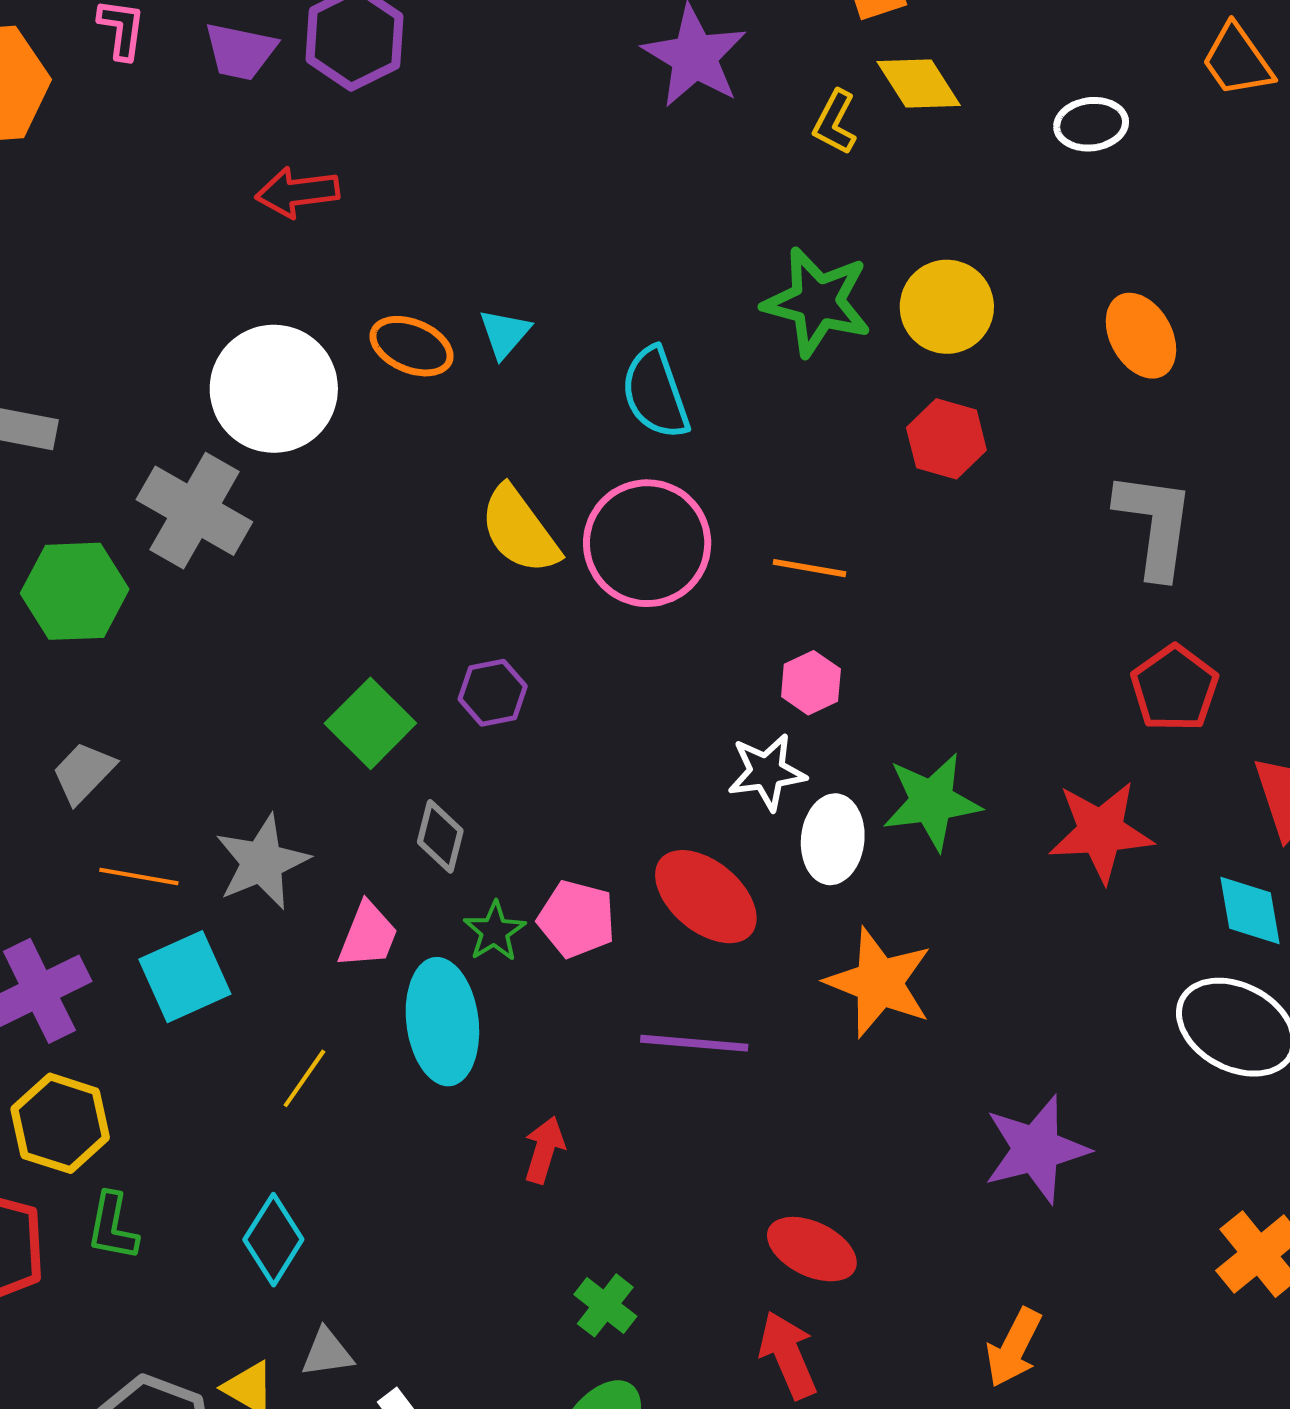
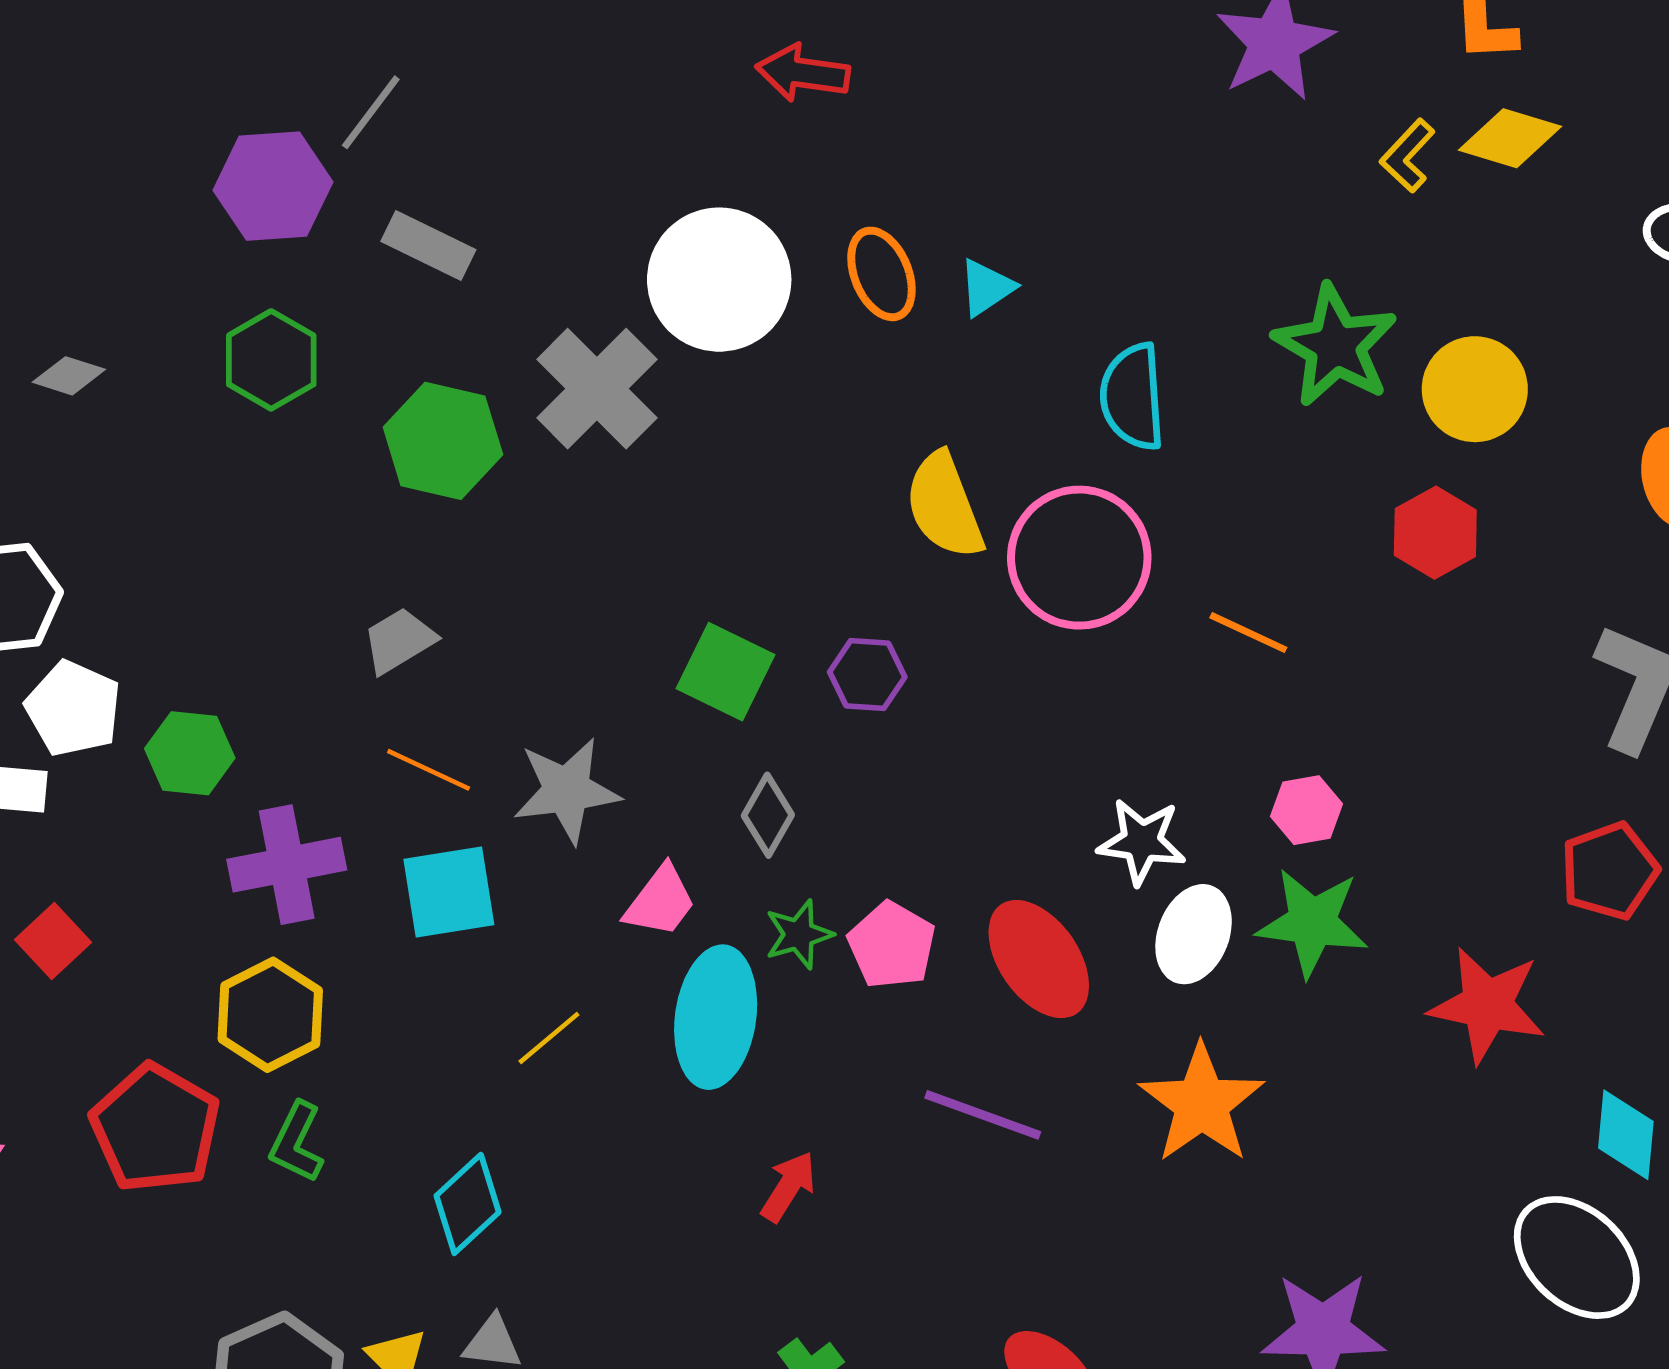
yellow diamond: (919, 84) -> (1510, 138), turned -56
orange ellipse: (412, 346) -> (881, 274), turned 30
pink hexagon: (811, 683) -> (1306, 810), moved
green square: (370, 723) -> (726, 672), turned -34

